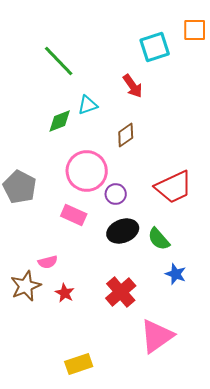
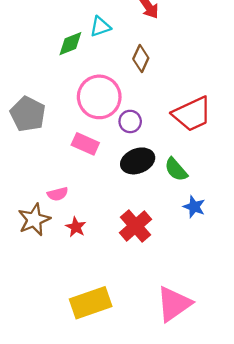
brown diamond: (126, 135) -> (141, 59), turned -30
pink triangle: (157, 336) -> (174, 304), moved
yellow rectangle: (79, 364) -> (91, 303), size x1.4

